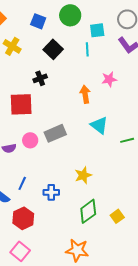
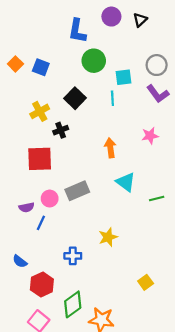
blue square: (38, 21) -> (41, 67), moved
yellow cross: (12, 46) -> (40, 111), moved, turned 30
pink star: (109, 79) -> (150, 136), moved
blue line: (22, 183) -> (41, 223), moved
green diamond: (88, 211) -> (73, 304), moved

